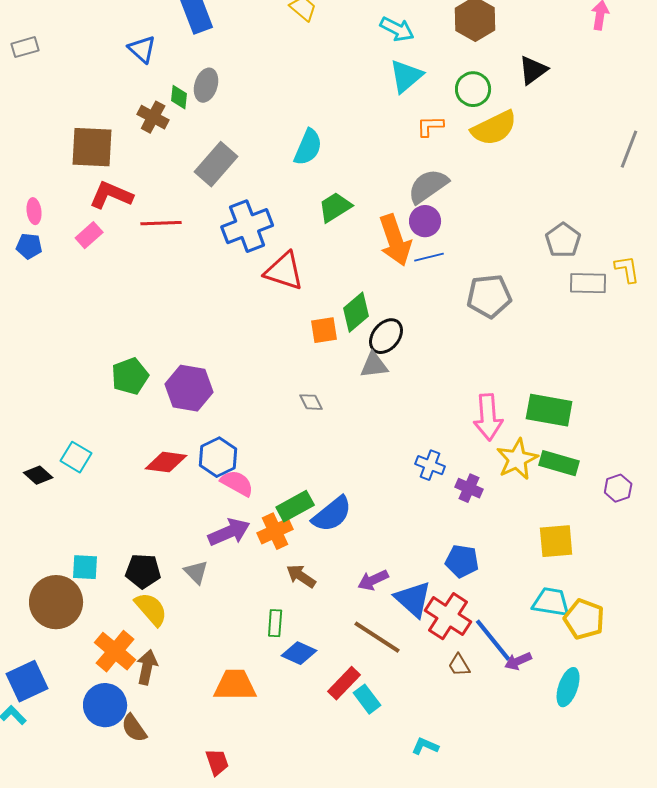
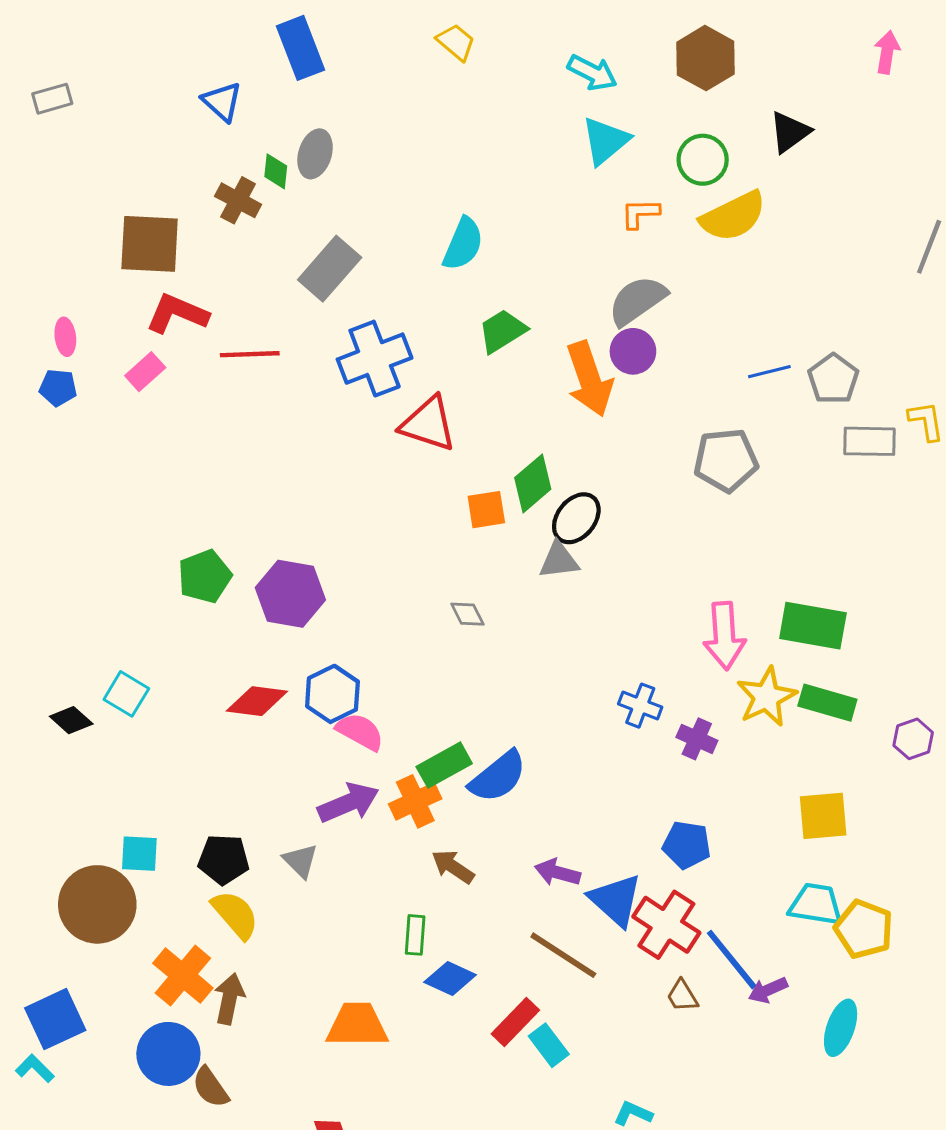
blue line: (429, 257) -> (769, 372), moved
purple arrow: (373, 580) -> (557, 872), turned 40

